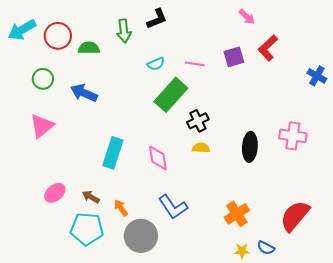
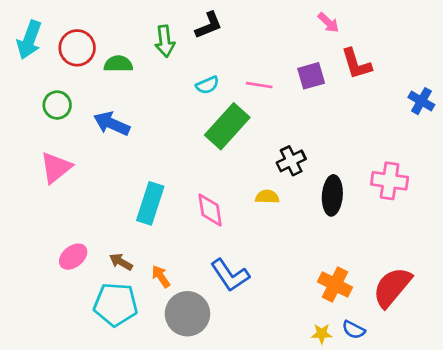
cyan arrow: (22, 30) -> (29, 40), turned -40
red L-shape: (268, 48) -> (356, 64), turned -64
black cross: (198, 121) -> (291, 161), moved
orange cross: (237, 214) -> (335, 284), moved, turned -30

